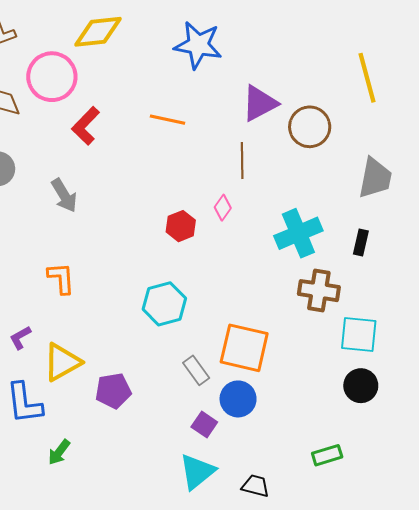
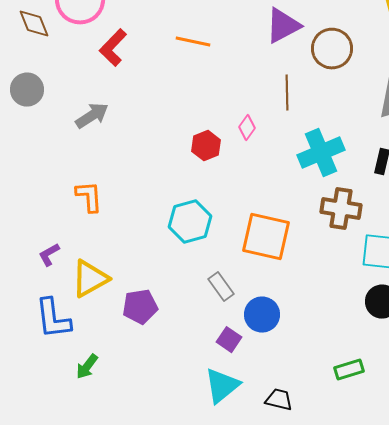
brown line: (242, 161) -> (287, 93), moved
gray arrow: (64, 195) -> (92, 116), turned -92
orange square: (244, 348) -> (266, 237), moved

